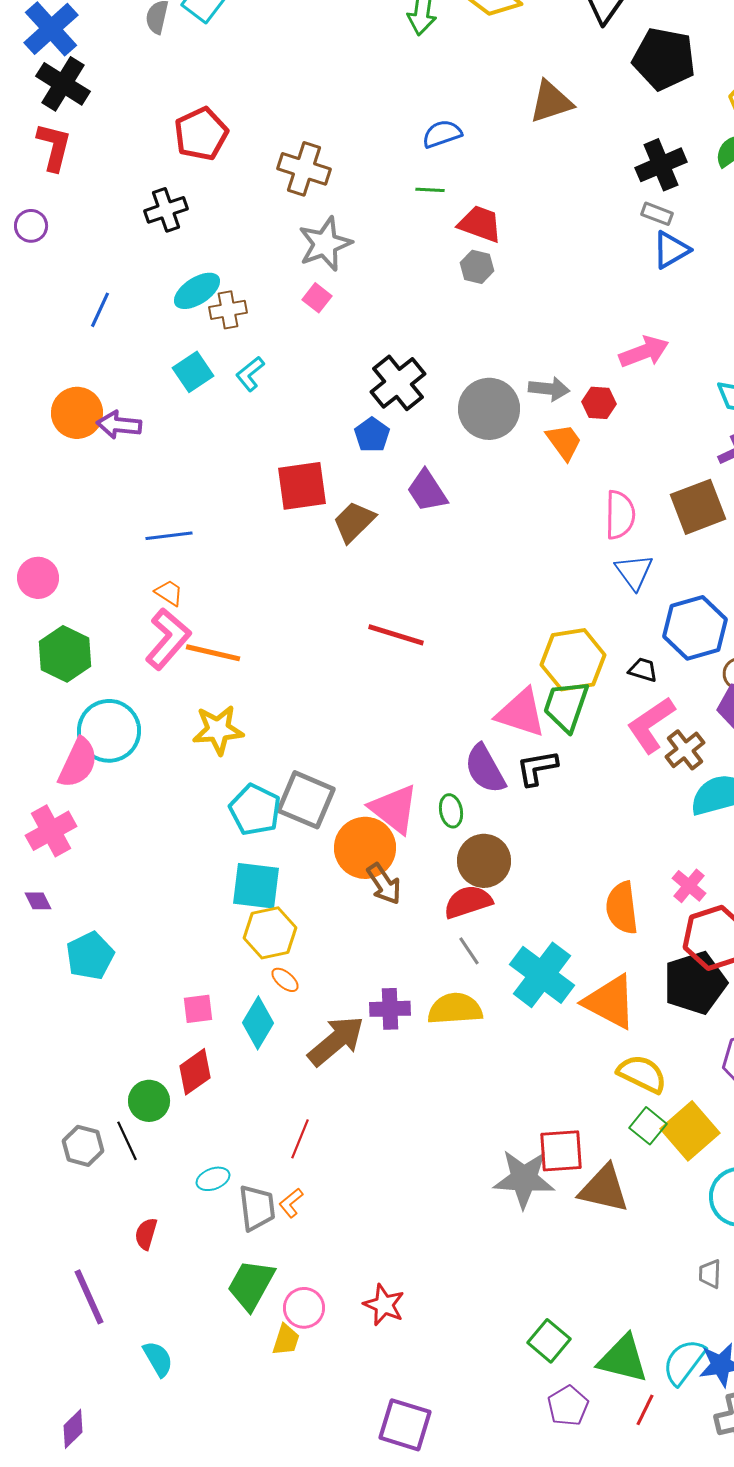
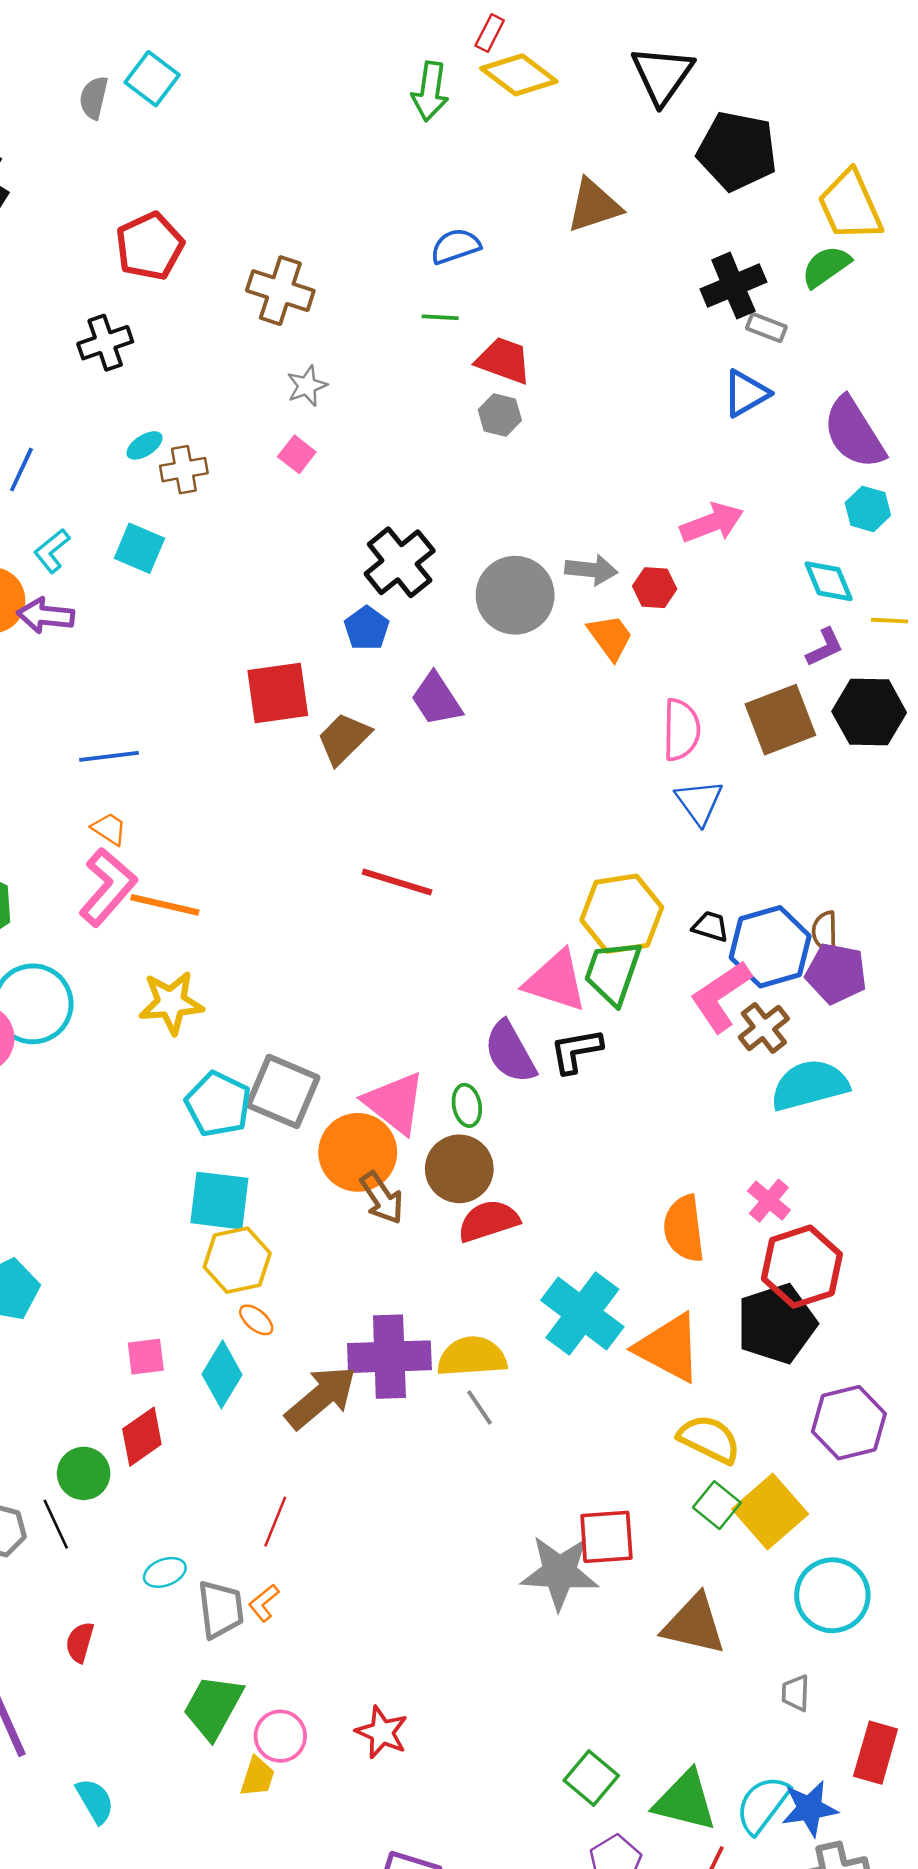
gray rectangle: (657, 214) -> (766, 327), moved
gray star: (325, 244) -> (307, 386), size x0.6
cyan ellipse: (197, 291) -> (145, 445), size x0.6
cyan square: (193, 372) -> (139, 548), turned -33
cyan L-shape: (250, 374) -> (52, 551), moved
blue hexagon: (695, 628) -> (770, 947), moved
brown circle: (484, 861) -> (459, 1169), moved
gray line: (469, 951) -> (480, 1407), moved
purple cross: (390, 1009) -> (389, 1357), size x1.6
brown triangle: (604, 1189) -> (694, 1624), moved

